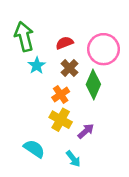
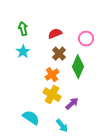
green arrow: (24, 37) -> (23, 29), size x0.6
pink circle: (104, 49) -> (86, 39), size x0.6
cyan star: (37, 66) -> (23, 52), moved

